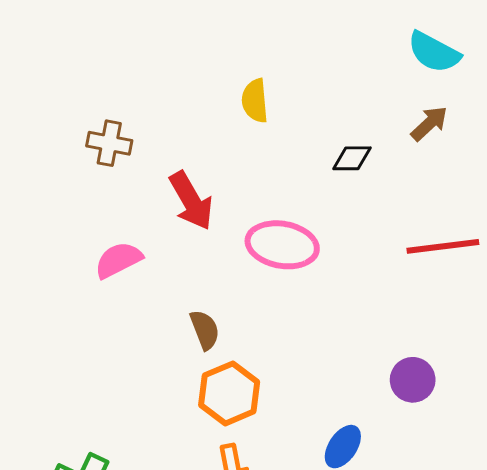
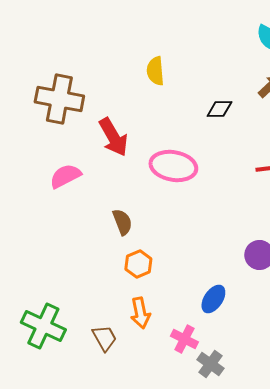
brown cross: (109, 143) -> (59, 99), size x1.6
orange hexagon: (229, 393) -> (138, 264), size x0.7

